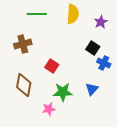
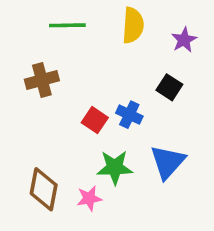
blue cross: (104, 63) -> (129, 115), moved
brown diamond: (24, 85) -> (44, 189), moved
blue triangle: (92, 89) -> (168, 162), size x1.5

